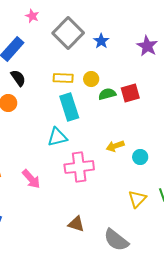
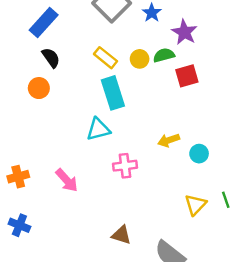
purple star: (147, 46) -> (184, 32), moved
yellow rectangle: (63, 78) -> (106, 58), turned 36
green semicircle: (107, 94) -> (164, 55), moved
pink cross: (79, 167) -> (125, 166), size x0.7

